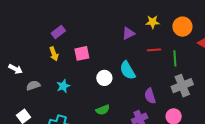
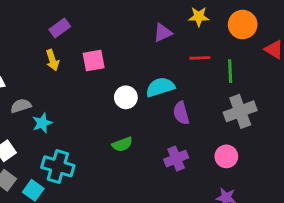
cyan semicircle: (128, 70) -> (160, 87), turned 102
cyan star: (63, 86) -> (42, 123), moved
purple semicircle: (150, 96) -> (181, 113), moved

